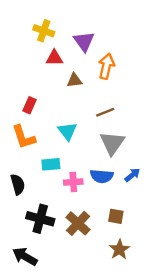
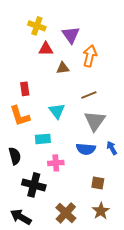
red rectangle: (30, 105) -> (25, 89), turned -32
blue arrow: (132, 175) -> (112, 148), turned -80
pink cross: (73, 182) -> (56, 163), moved
brown cross: (78, 223) -> (66, 213), moved

